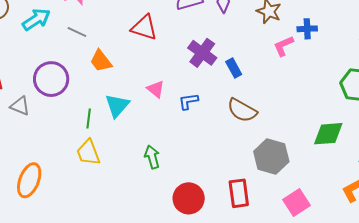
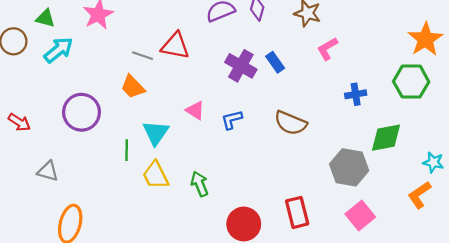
blue cross: (307, 29) -> (356, 94), moved
gray line: (77, 32) -> (142, 56), moved
blue rectangle: (234, 68) -> (275, 62), moved
gray triangle: (20, 106) -> (48, 171), moved
yellow trapezoid: (88, 153) -> (156, 175), moved
gray hexagon: (271, 157) -> (349, 167), moved

